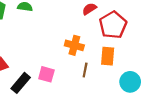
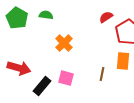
orange cross: (74, 45) -> (64, 43), moved, turned 30

